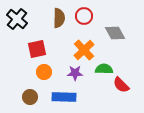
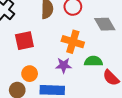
orange cross: (84, 50) -> (73, 42), turned -30
orange circle: (44, 72) -> (30, 74), moved

